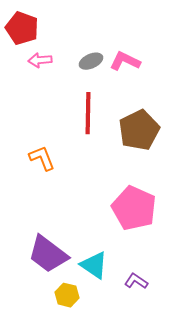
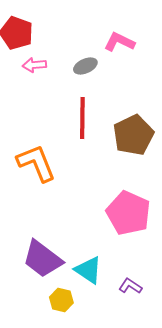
pink L-shape: (125, 61) -> (119, 42), moved
orange L-shape: (42, 158) -> (36, 163), size x1.5

